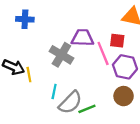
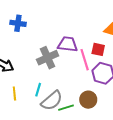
gray cross: (61, 55) -> (48, 58), turned 30
yellow line: (29, 75) -> (14, 93), moved
brown circle: (124, 96) -> (88, 100), moved

